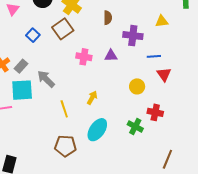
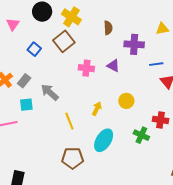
purple triangle: (111, 56) -> (113, 66), turned 32
yellow circle: (137, 86) -> (126, 101), moved
cyan square: (22, 90) -> (26, 105), size x0.6

